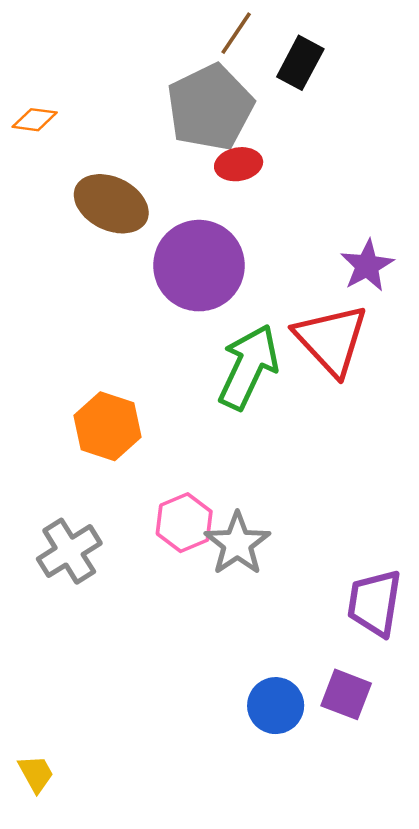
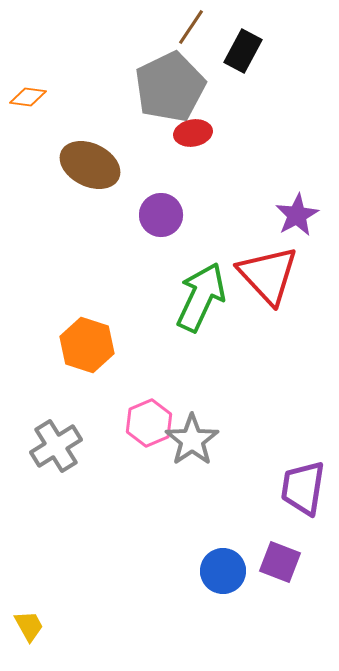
purple circle: (199, 266) -> (161, 215), size x0.6

